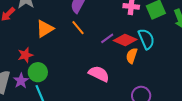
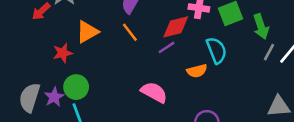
red diamond: (125, 40) -> (176, 27), moved, turned -40
red star: (25, 55) -> (63, 53), moved
orange semicircle: (132, 56) -> (197, 71), turned -126

